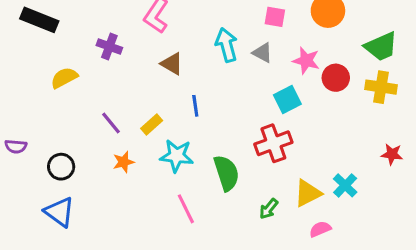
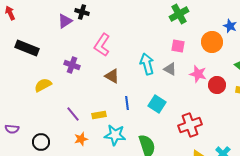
cyan square: (287, 100) -> (157, 104), moved, turned -30
yellow rectangle: (152, 125) -> (99, 115), turned 32
red cross: (273, 143) -> (190, 125), moved

